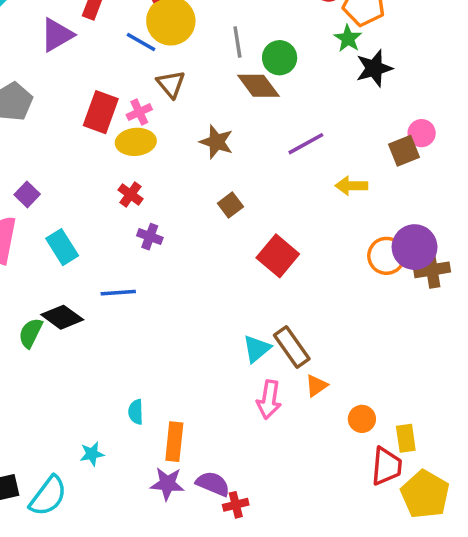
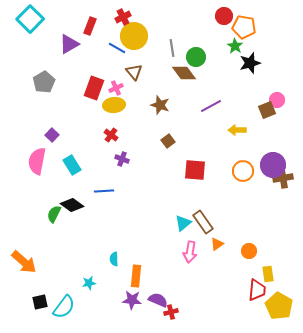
red square: (278, 256) -> (195, 170), turned -35
orange circle: (386, 256) -> (243, 171), moved
orange circle: (362, 419) -> (249, 251), moved

